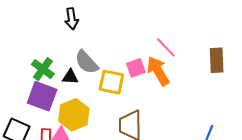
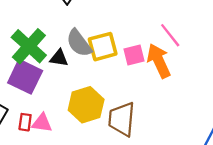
green cross: (43, 69) -> (29, 46), size x1.4
yellow square: (111, 82) -> (103, 47), moved, turned -32
yellow hexagon: (74, 115) -> (86, 105), moved

